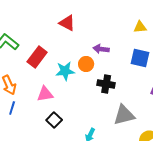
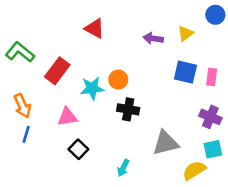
yellow triangle: (140, 27) -> (185, 33), turned -32
purple arrow: (101, 49) -> (153, 38), moved
black cross: (106, 84) -> (128, 109), moved

